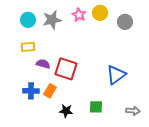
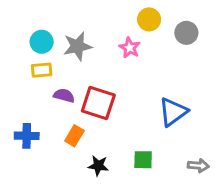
pink star: (79, 15) -> (130, 48), moved
cyan circle: (28, 20) -> (42, 42), moved
gray star: (52, 20) -> (77, 46), moved
blue cross: (31, 91) -> (27, 136), moved

